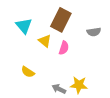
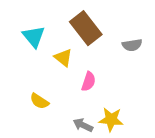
brown rectangle: (61, 20) -> (86, 28), turned -65
pink semicircle: (64, 48) -> (89, 82), moved

